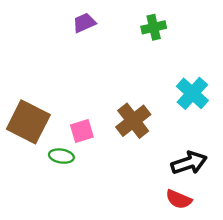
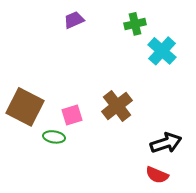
cyan cross: (192, 93) -> (162, 51), moved

